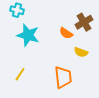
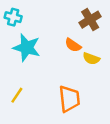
brown cross: (84, 22) -> (90, 20), moved
yellow semicircle: (81, 52) -> (91, 59), moved

